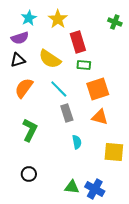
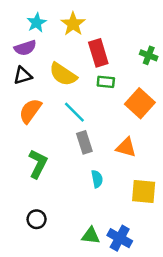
green cross: (115, 22) -> (149, 55), moved
orange square: (98, 89) -> (140, 103), moved, turned -30

